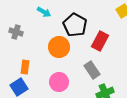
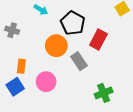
gray rectangle: (92, 70) -> (79, 61), moved
pink circle: (59, 82) -> (46, 82), moved

